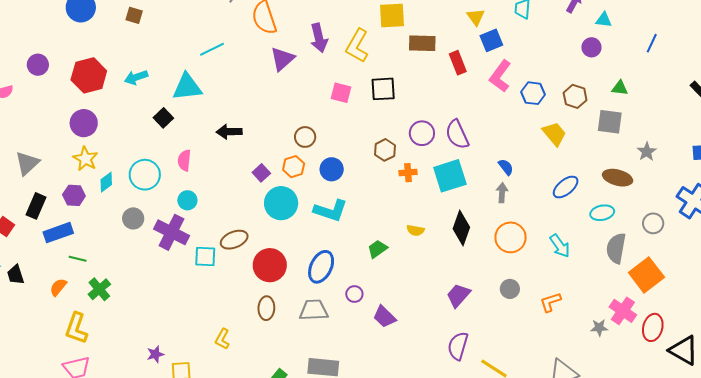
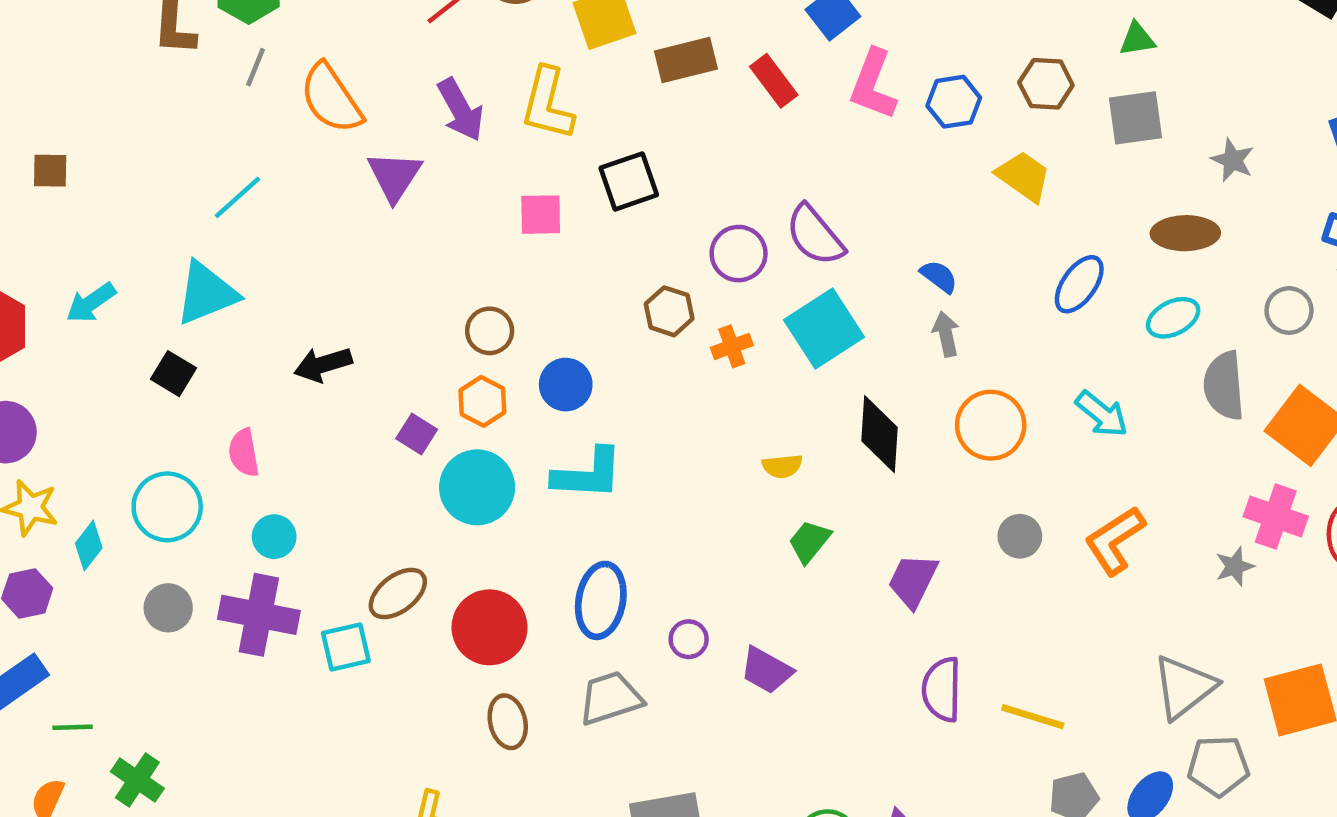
green trapezoid: (377, 249) -> (809, 541), moved
orange L-shape: (550, 302) -> (1115, 540), size x1.4

